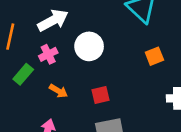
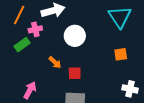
pink cross: (48, 54) -> (35, 29), moved
orange arrow: (58, 91) -> (55, 62), moved

